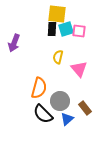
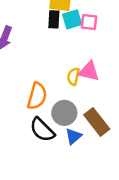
yellow semicircle: (58, 57) -> (73, 77), moved
pink triangle: (79, 69) -> (89, 71), turned -36
brown rectangle: (85, 108) -> (97, 122), size x1.5

